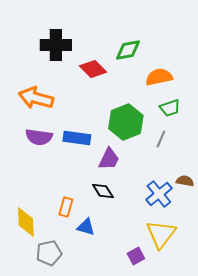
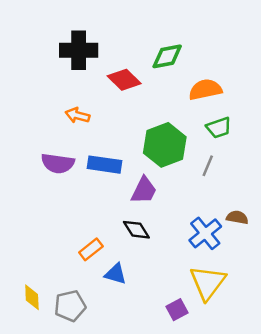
orange arrow: (36, 98) -> (77, 115), moved, size x0.6
orange rectangle: (66, 207) -> (91, 249), turned 36
yellow diamond: (26, 222) -> (32, 297), moved, size x0.7

